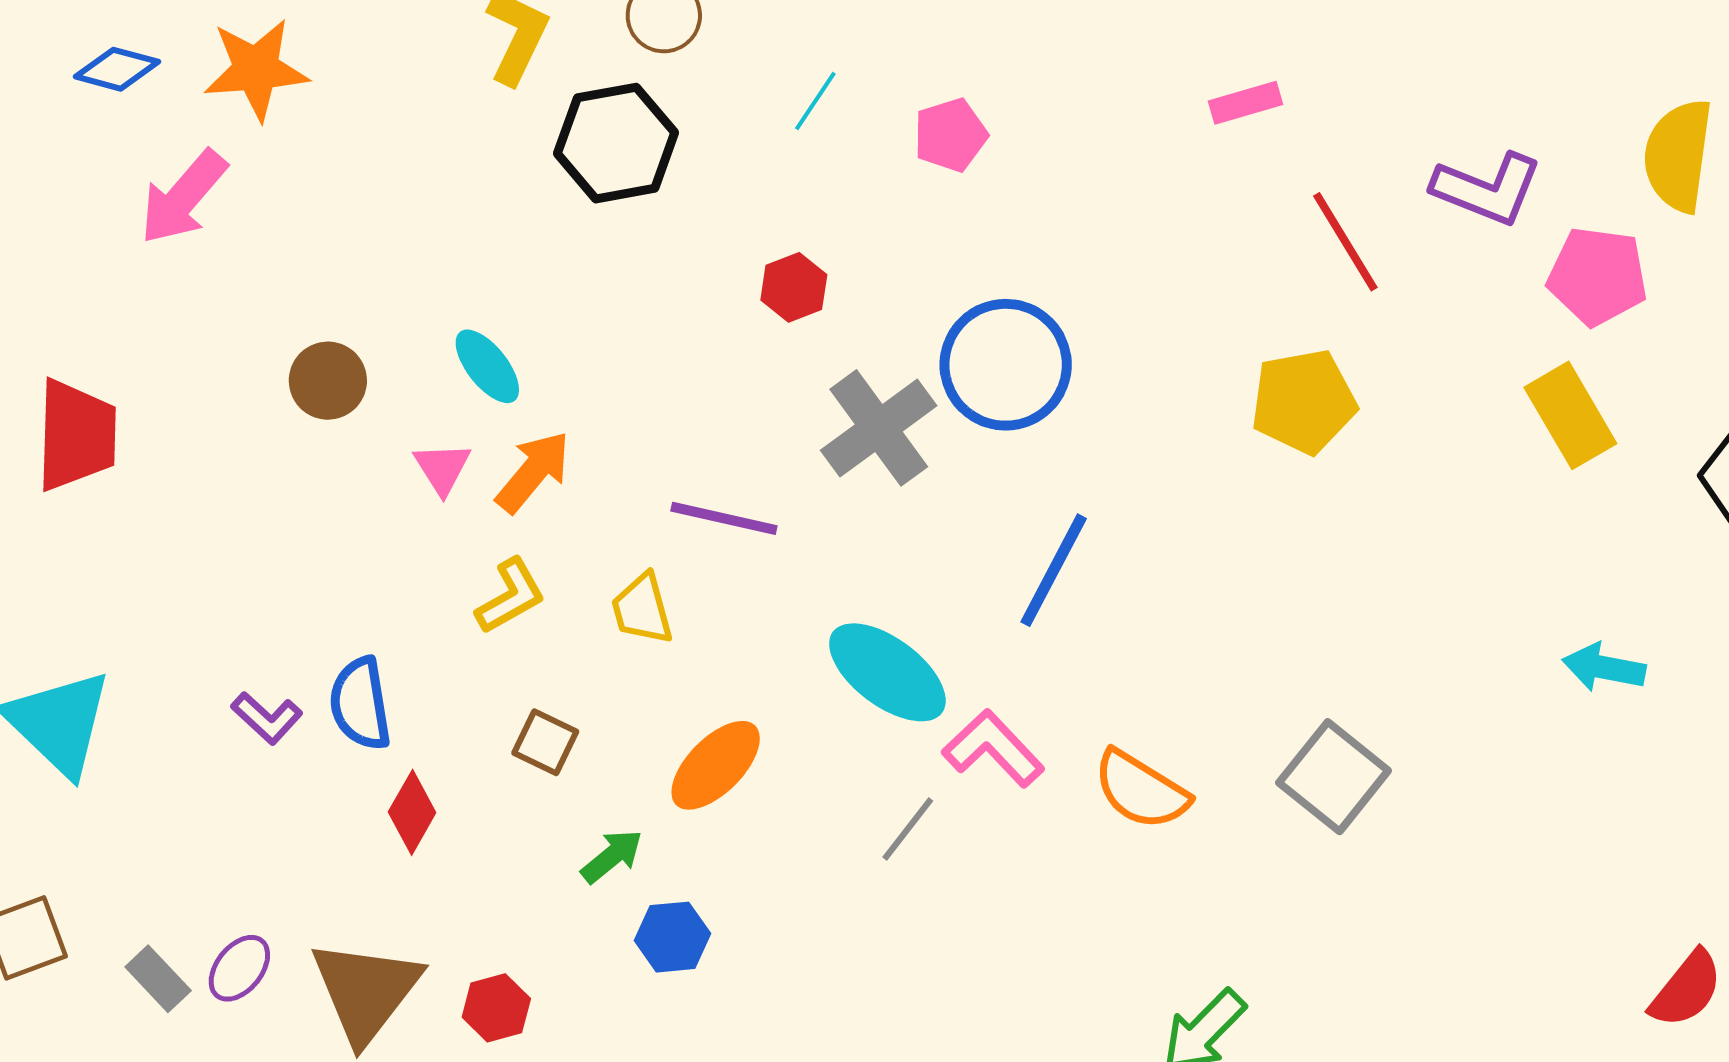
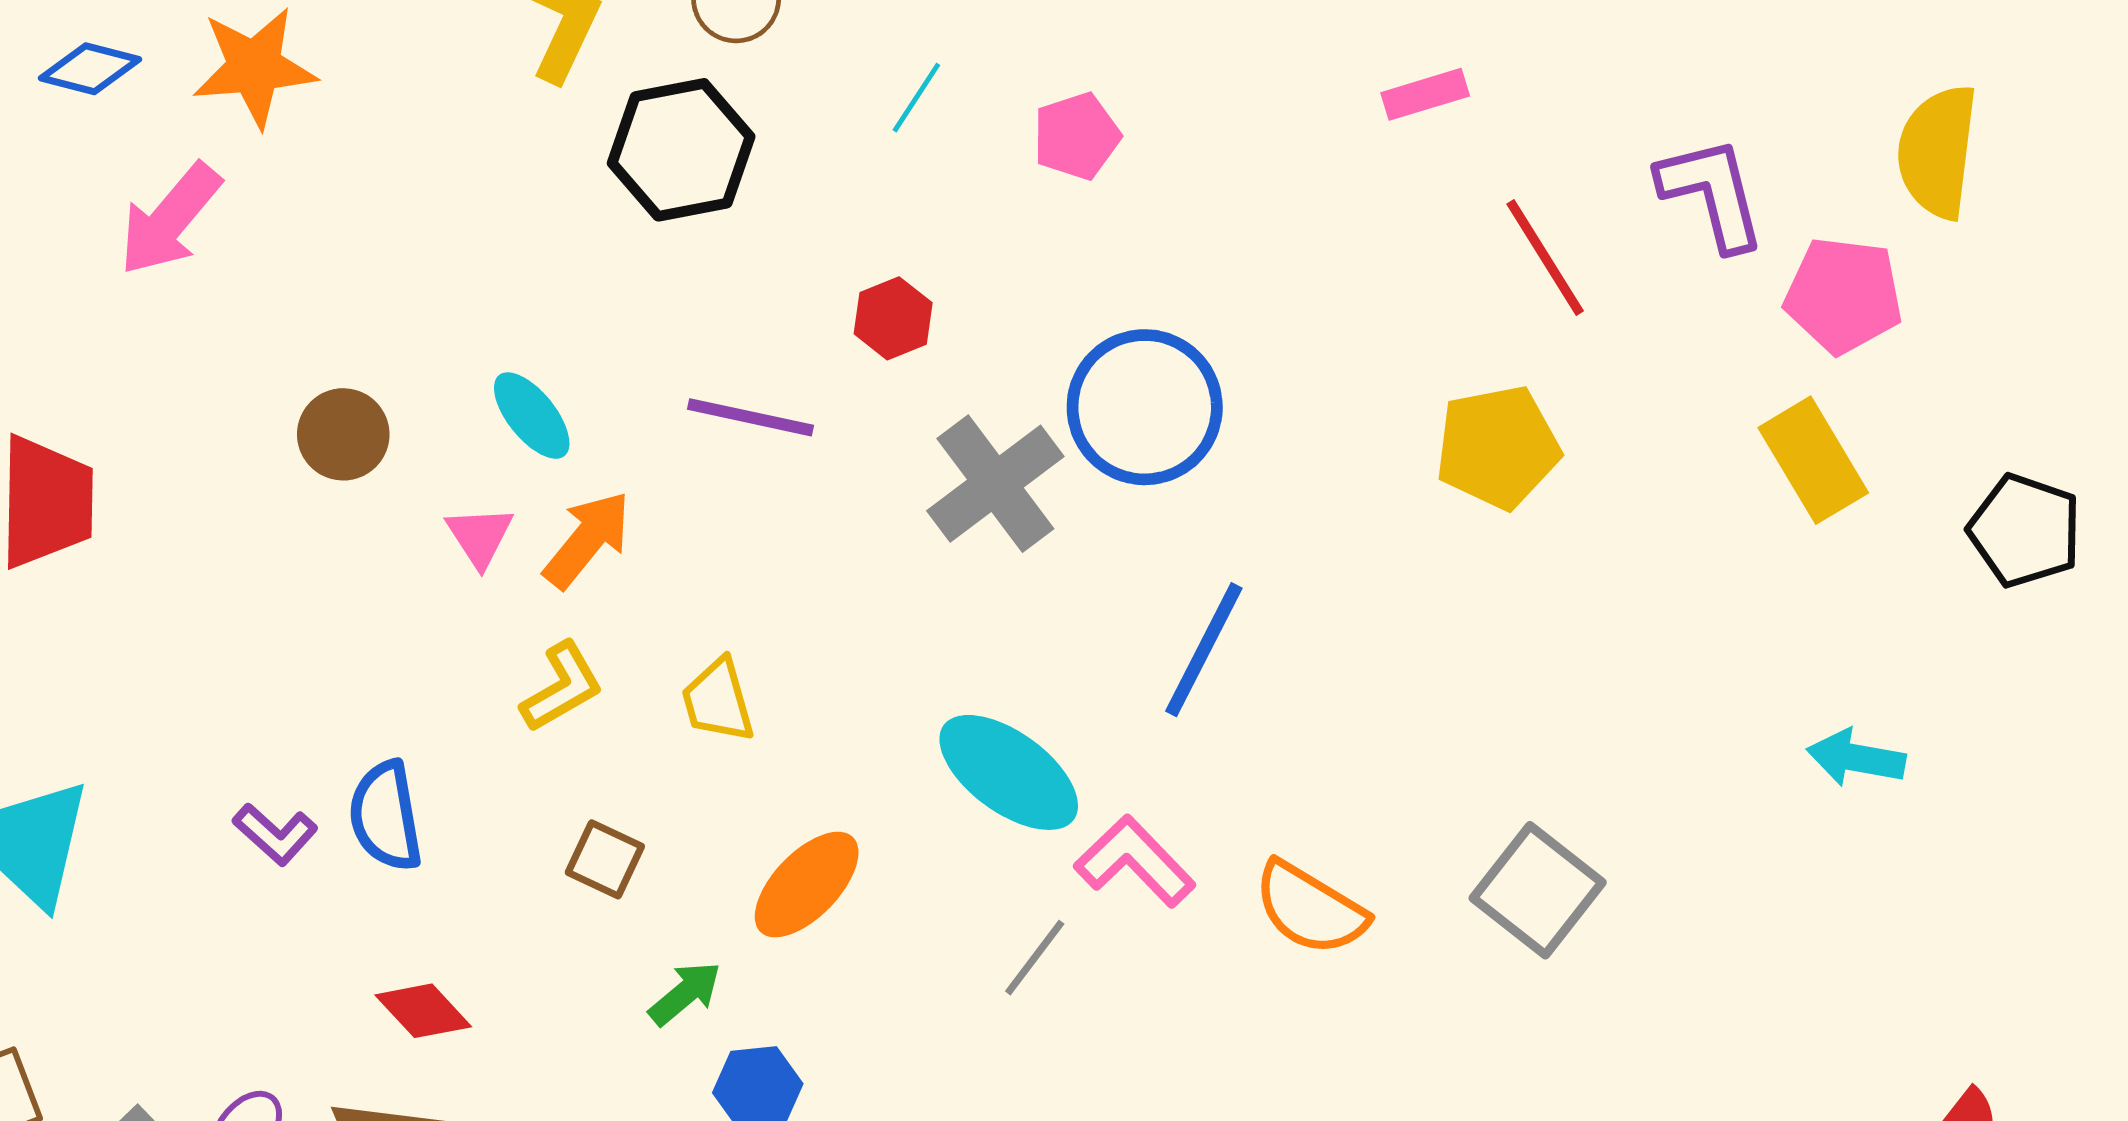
purple L-shape: (1487, 189) -> (1712, 193), turned -125
purple line: (724, 518) -> (751, 417), moved
red diamond: (412, 812) -> (423, 1011), moved, turned -72

